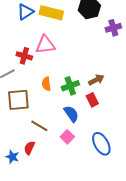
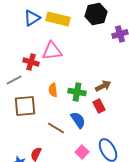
green cross: (70, 86) -> (77, 92), turned 30
brown line: (39, 126) -> (56, 128), moved
pink square: (67, 137) -> (82, 152), moved

